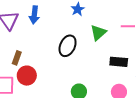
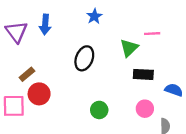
green triangle: (98, 33) -> (129, 48), moved
brown rectangle: (17, 58) -> (27, 74), turned 32

